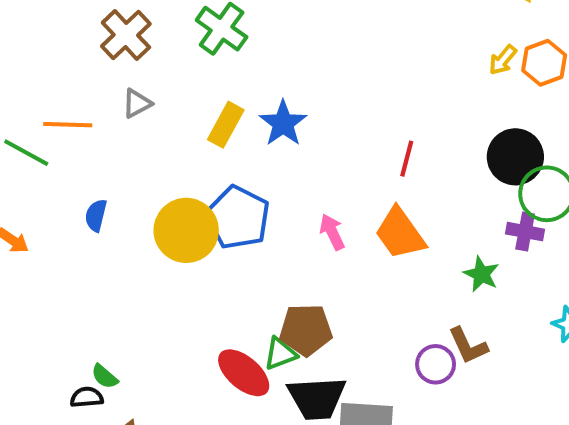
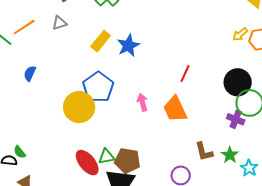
orange line: (68, 125) -> (24, 27), turned -45
yellow circle: (186, 230) -> (79, 107), moved
green star: (481, 274) -> (230, 155), moved
brown pentagon: (306, 330) -> (127, 161), moved
brown L-shape: (468, 346) -> (204, 152), moved

